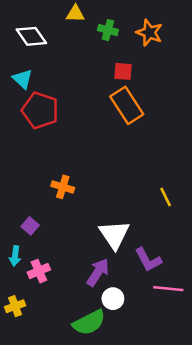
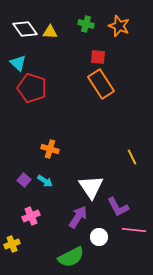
yellow triangle: (75, 14) -> (50, 32), moved
cyan arrow: (15, 256) -> (45, 181), moved, turned -63
white circle: (113, 299) -> (99, 237), moved

